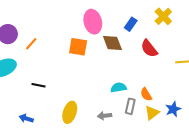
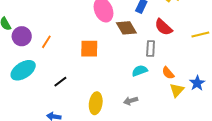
orange square: (78, 47) -> (89, 49), moved
black line: (38, 85) -> (60, 82), turned -40
gray rectangle: (130, 106) -> (151, 49), moved

